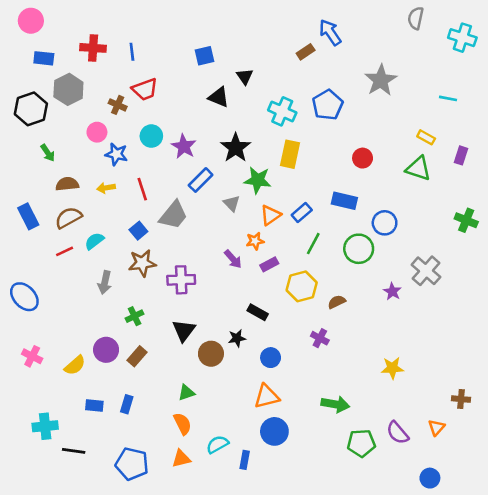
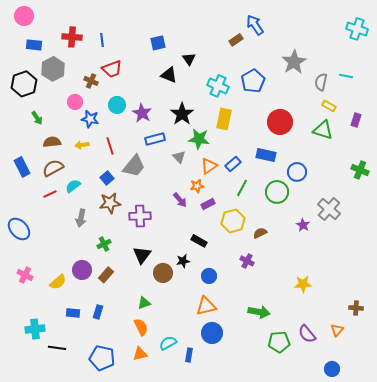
gray semicircle: (416, 18) -> (321, 82), moved
red circle: (363, 158) -> (280, 122), size x1.6
blue rectangle: (201, 180) -> (155, 139), turned 30

